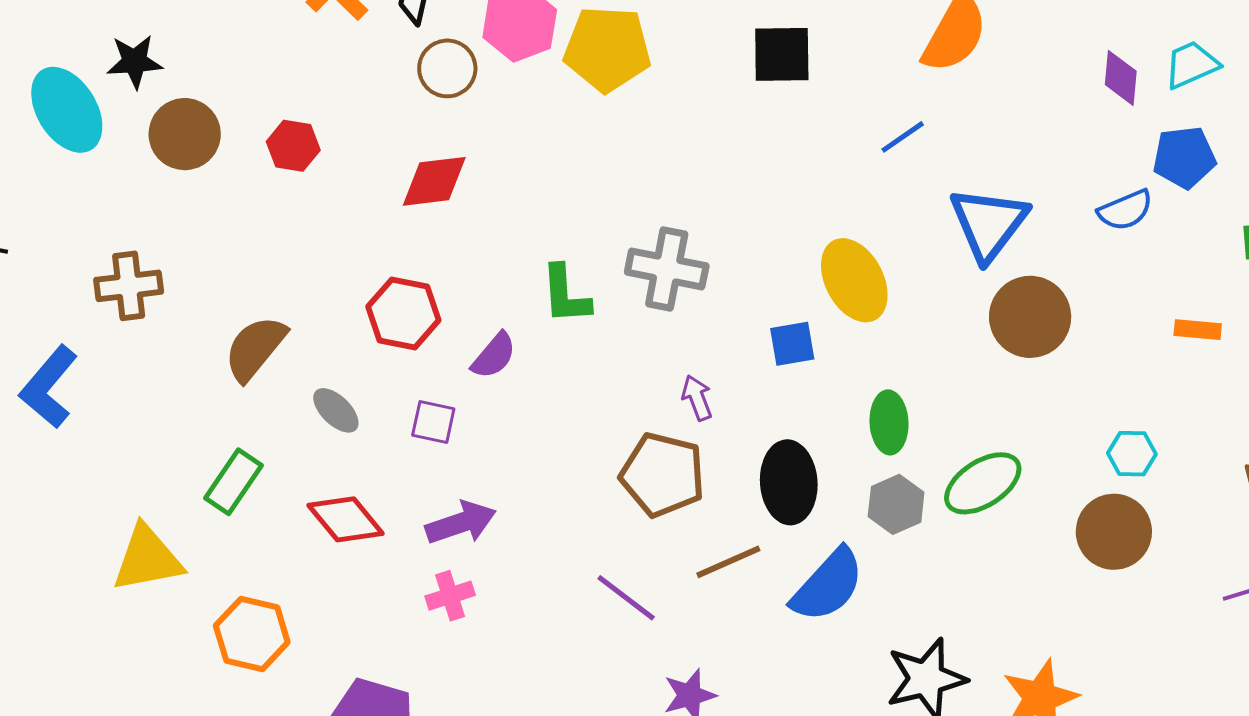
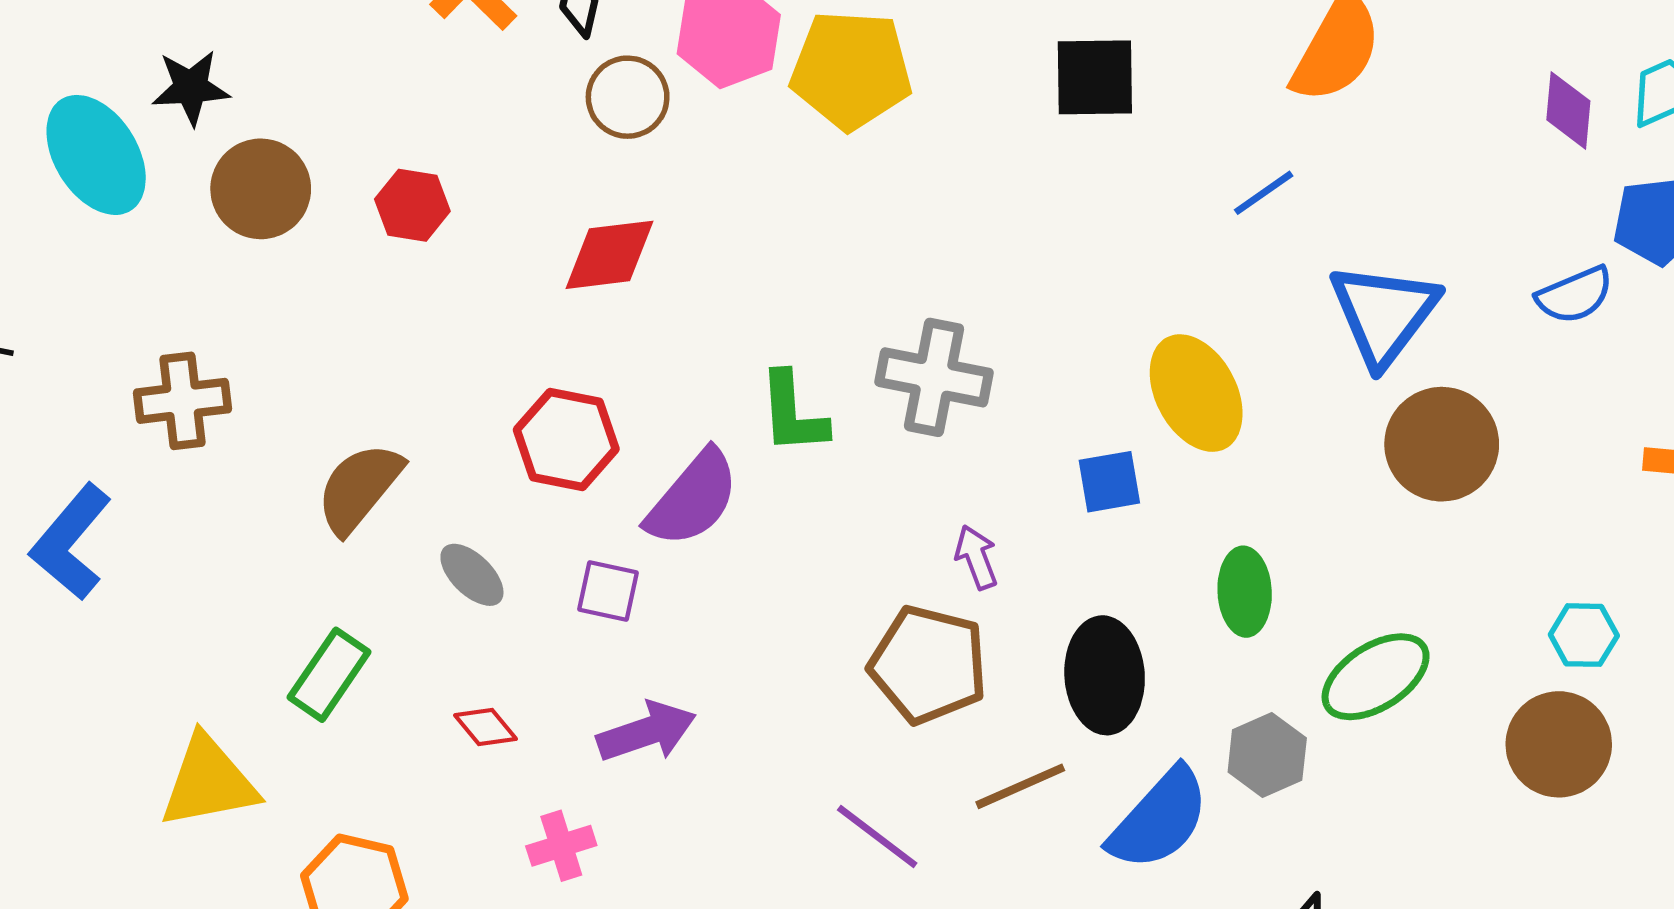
purple semicircle: (494, 356) -> (693, 498), size x1.5
gray hexagon: (896, 504) -> (1267, 755), moved
red diamond: (346, 519) -> (485, 727), size x0.6
pink cross: (450, 596) -> (561, 846), moved

